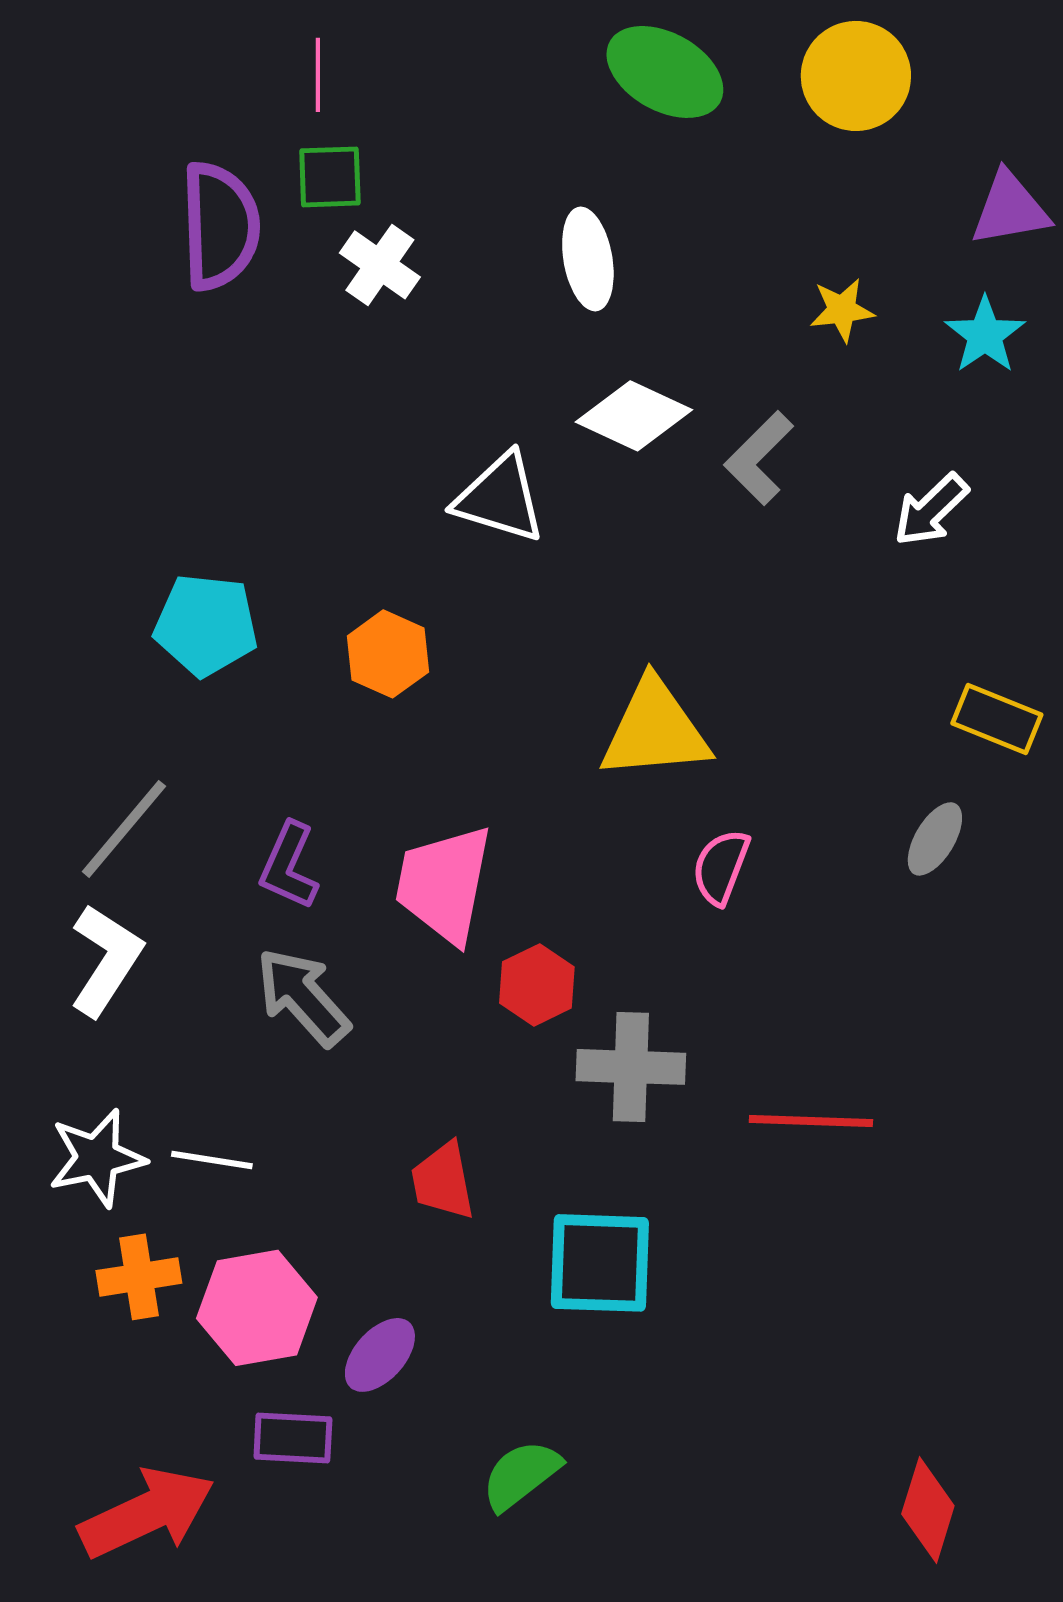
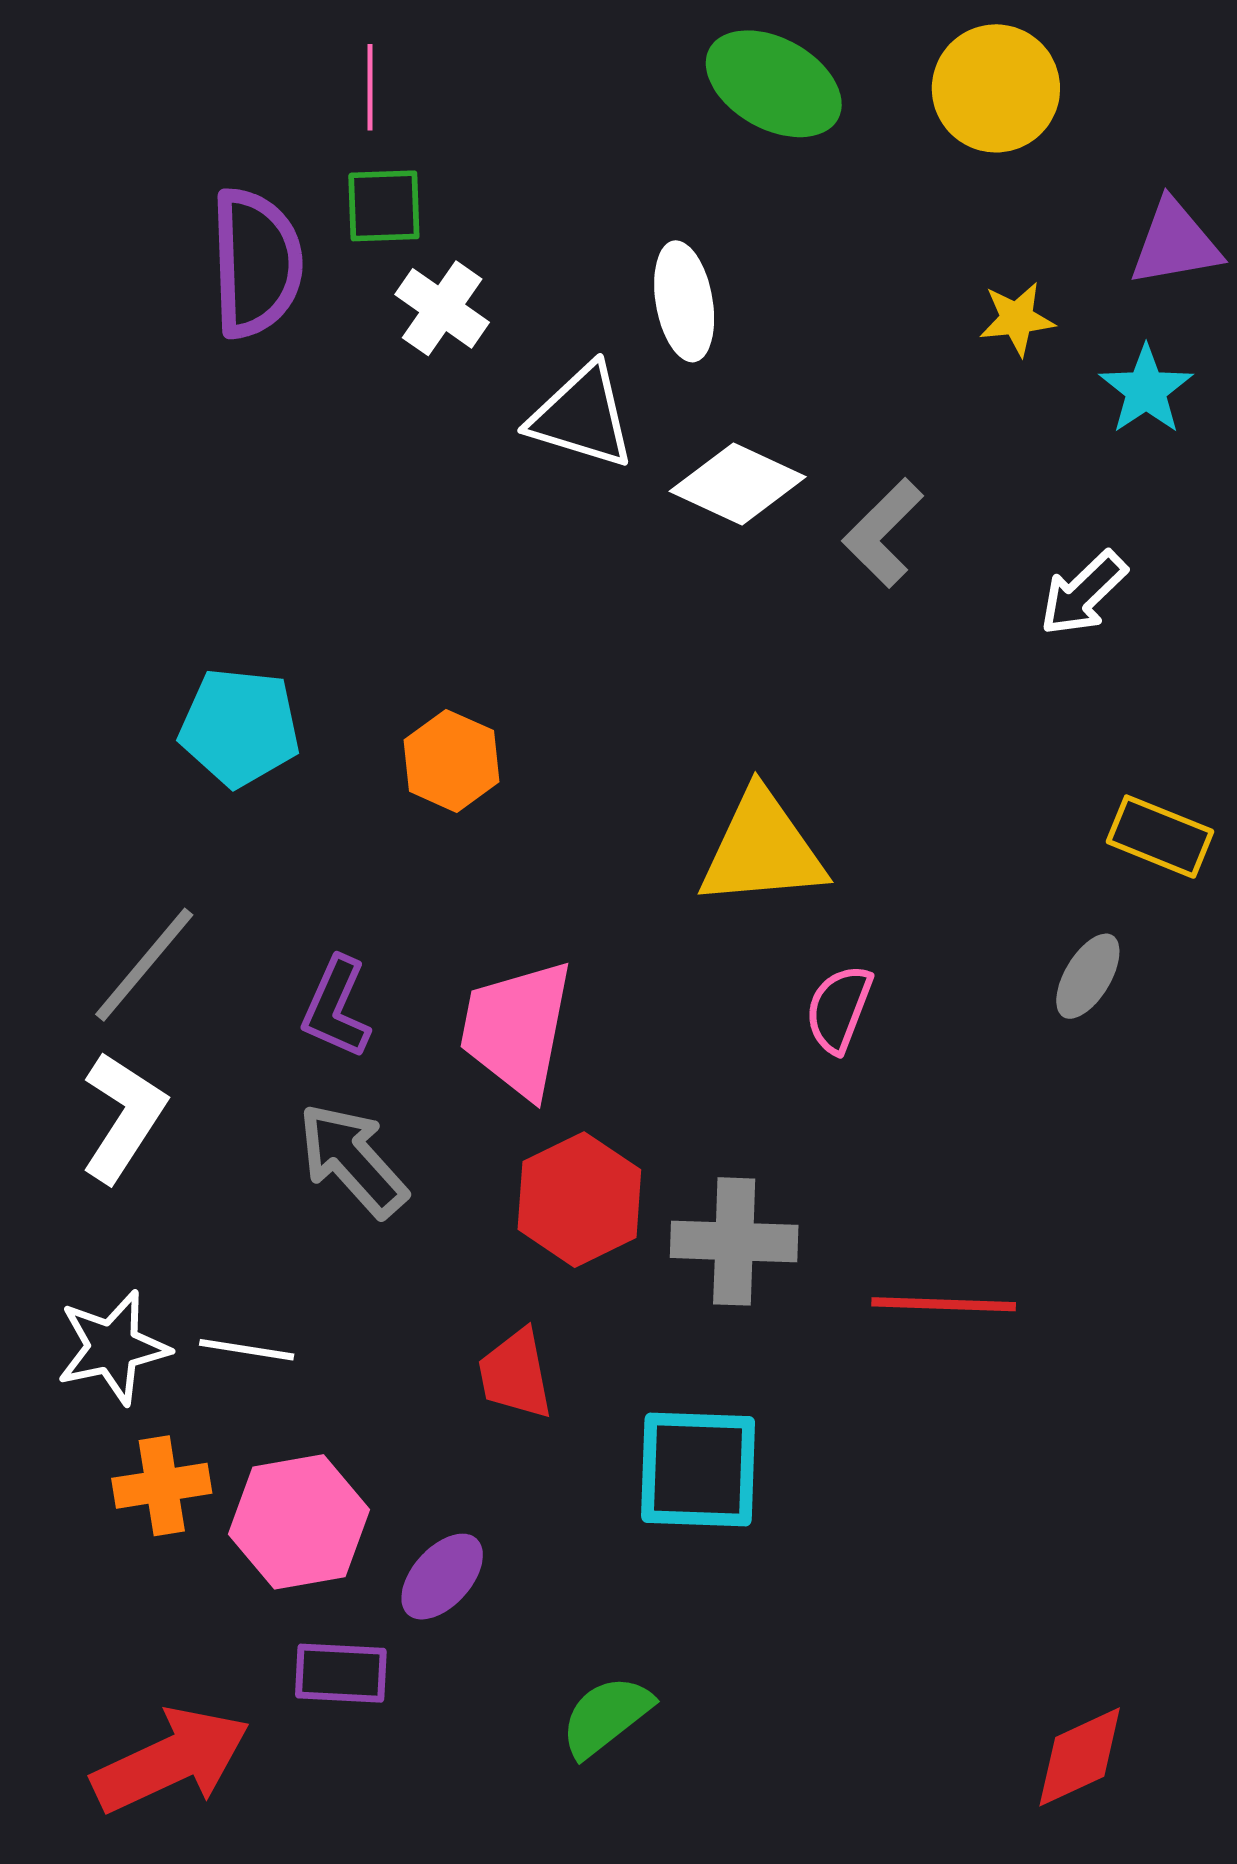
yellow star: (842, 310) -> (1017, 319), moved
white triangle: (500, 498) -> (582, 417), moved
red hexagon: (537, 985) -> (579, 1200), moved, size x1.4
red diamond: (928, 1510) -> (1080, 1757), turned 48

